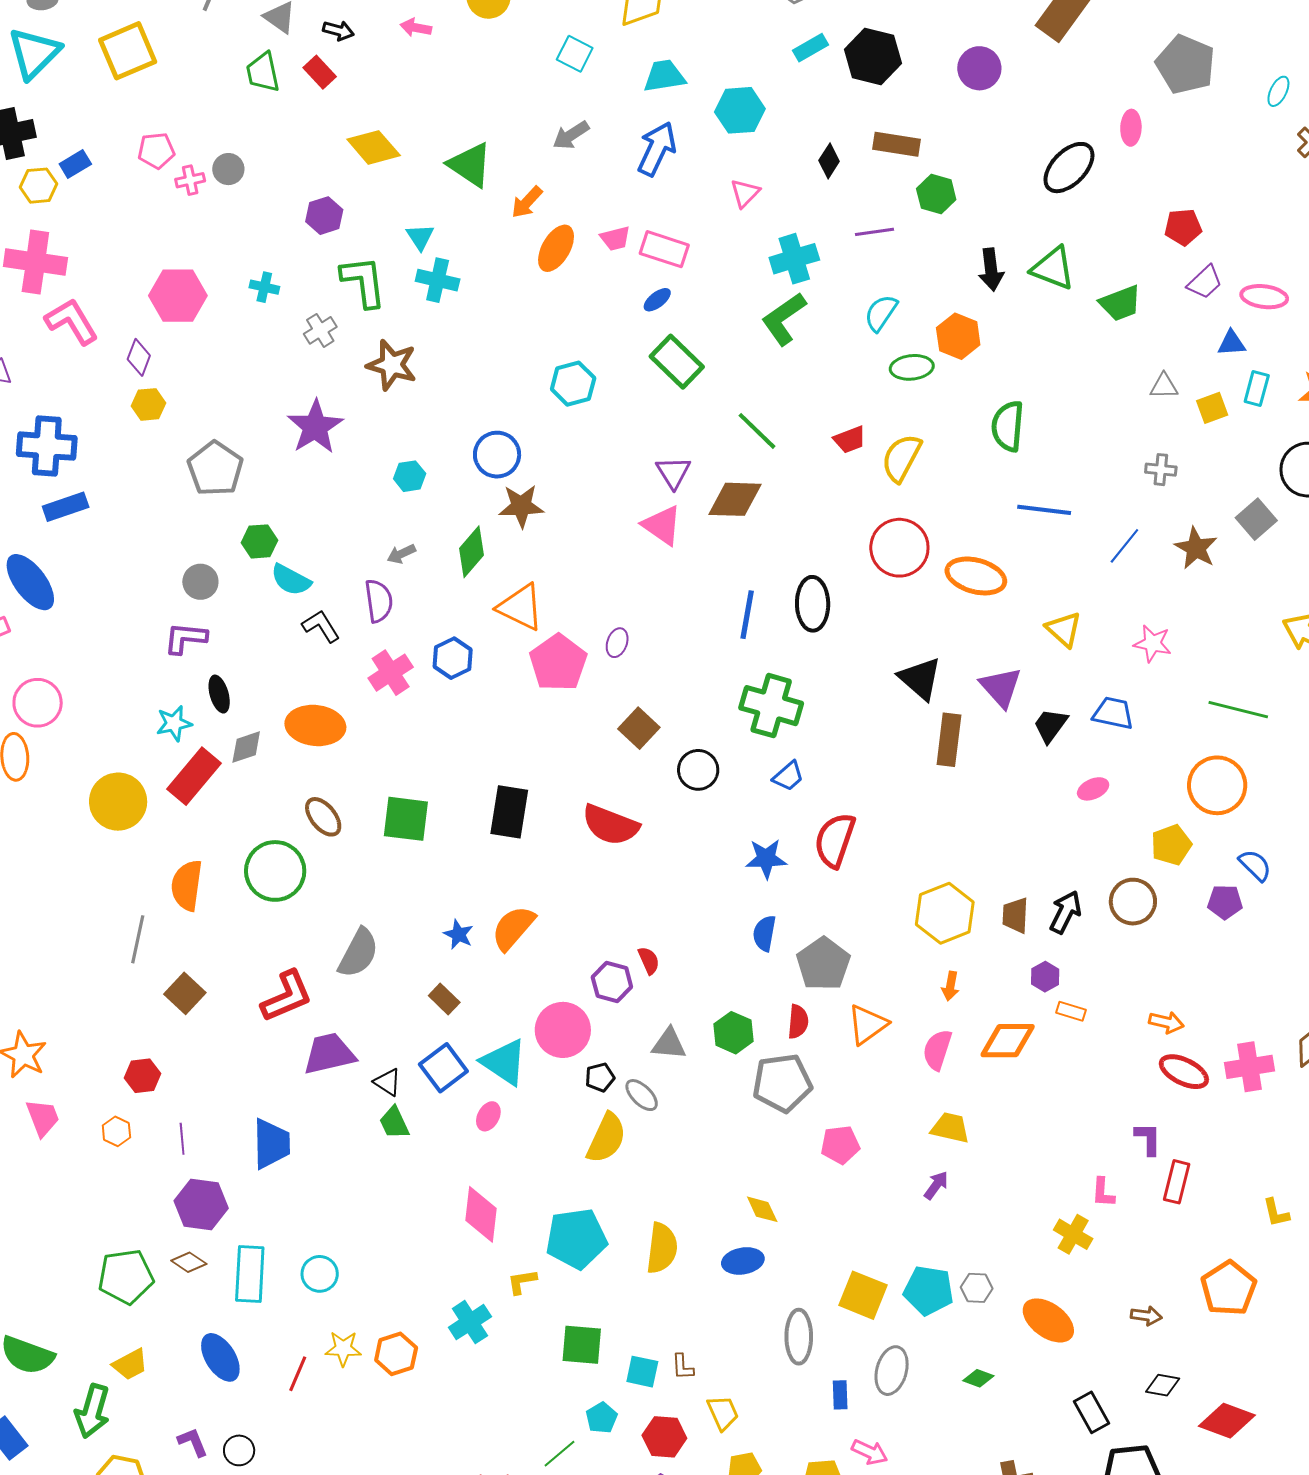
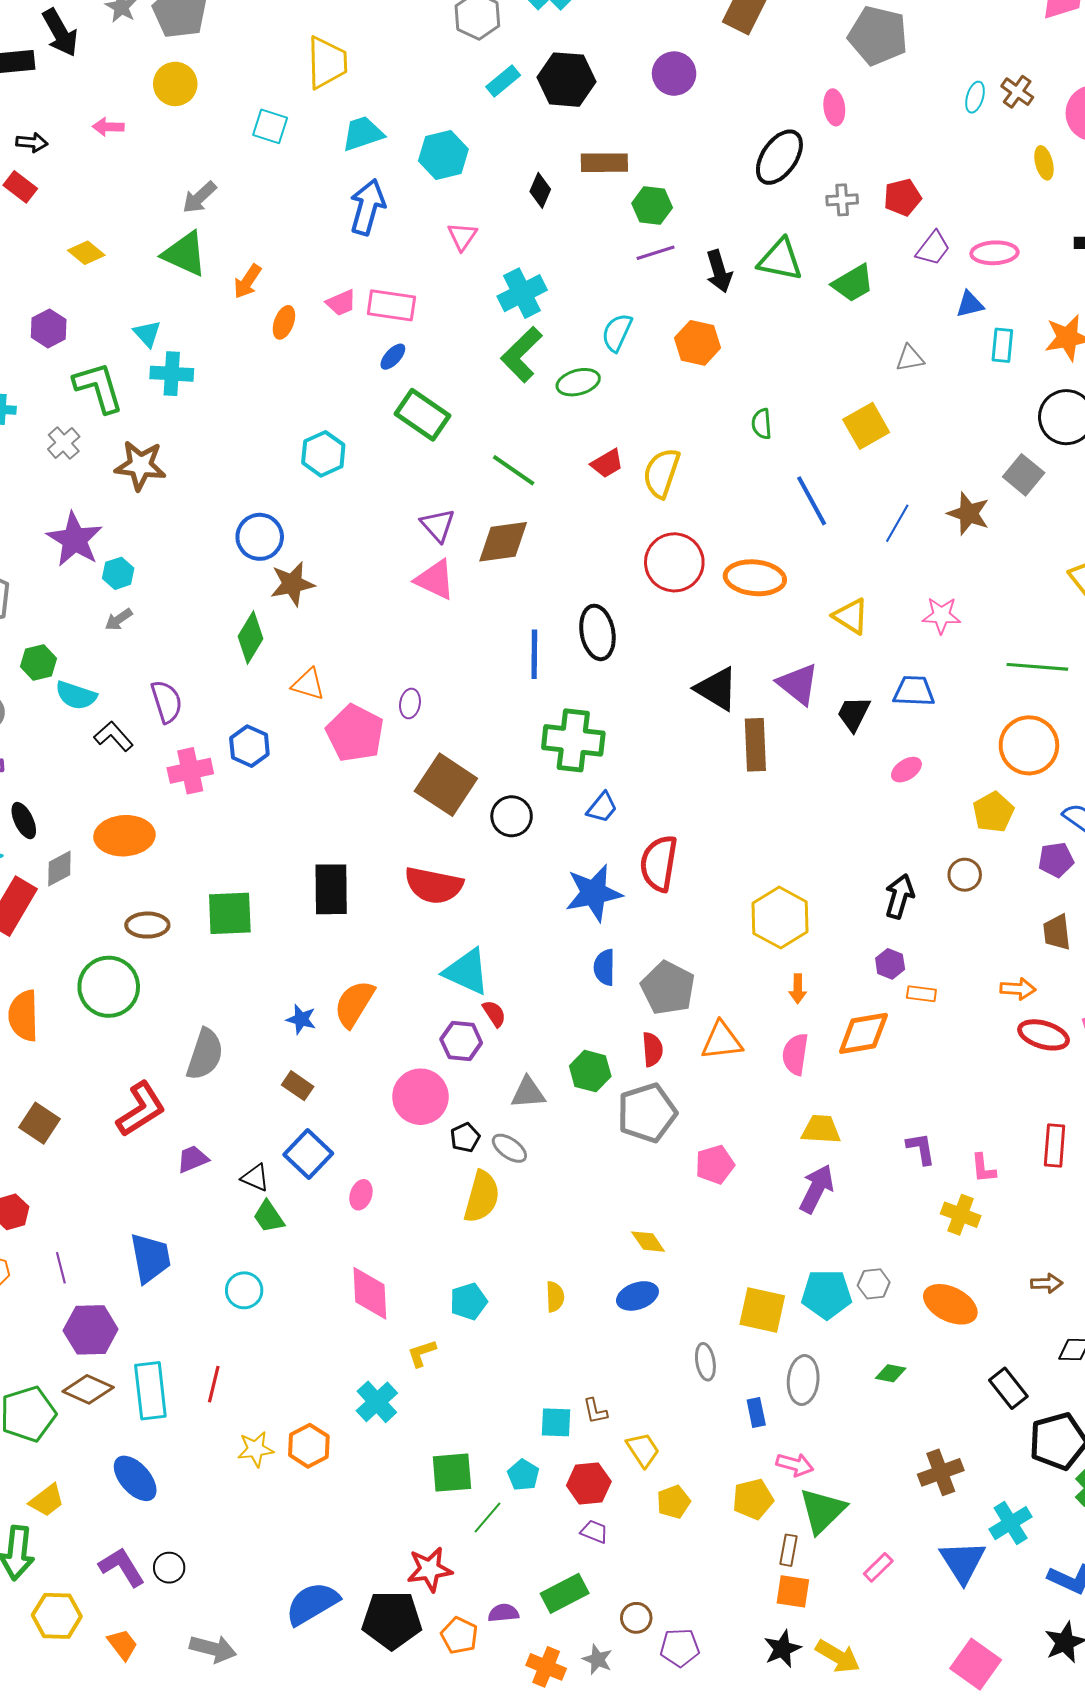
cyan ellipse: (1278, 91) -> (975, 97), moved
gray arrow: (571, 135) -> (199, 197), moved
yellow diamond: (374, 147) -> (86, 253), size x0.7
purple line: (874, 232) -> (656, 253), moved
orange ellipse: (556, 248) -> (284, 322), size x0.7
green ellipse: (912, 367) -> (578, 382), moved
yellow square: (1212, 408) -> (866, 426), moved, size x1.4
green semicircle: (1008, 426) -> (762, 424), size x0.6
gray cross: (1161, 470) -> (842, 200), moved
cyan hexagon: (410, 476) -> (118, 573), moved
blue line: (1044, 510) -> (812, 501), turned 64
gray arrow: (401, 554) -> (119, 620), moved
orange triangle: (520, 607) -> (308, 684), size x0.7
pink cross: (391, 673) -> (190, 771), turned 30
brown square: (639, 728) -> (446, 785), size x1.5
brown ellipse: (323, 817) -> (147, 925), turned -42
blue star: (766, 859) -> (594, 893), size x1.4
brown circle: (1133, 902) -> (965, 875), size x0.7
brown trapezoid: (1015, 915) -> (1057, 932), moved
orange triangle: (867, 1025) -> (722, 1041), turned 39
purple trapezoid: (329, 1054) -> (193, 1159), size x0.6
cyan triangle: (504, 1062) -> (467, 972), moved
purple L-shape: (1148, 1139) -> (921, 1149), moved
purple arrow: (936, 1185) -> (817, 1189), size x1.6
cyan pentagon: (576, 1239) -> (469, 1301), size x0.6
yellow semicircle: (662, 1248) -> (555, 1297), size x0.6
brown diamond: (189, 1262) -> (88, 1389), size x1.4
cyan circle: (320, 1274) -> (244, 1290), moved
gray ellipse: (799, 1337) -> (705, 1362), size x0.7
green square: (582, 1345) -> (452, 1473), moved
red line: (298, 1374) -> (214, 1384), moved
purple L-shape: (193, 1442) -> (122, 1567), size x1.4

